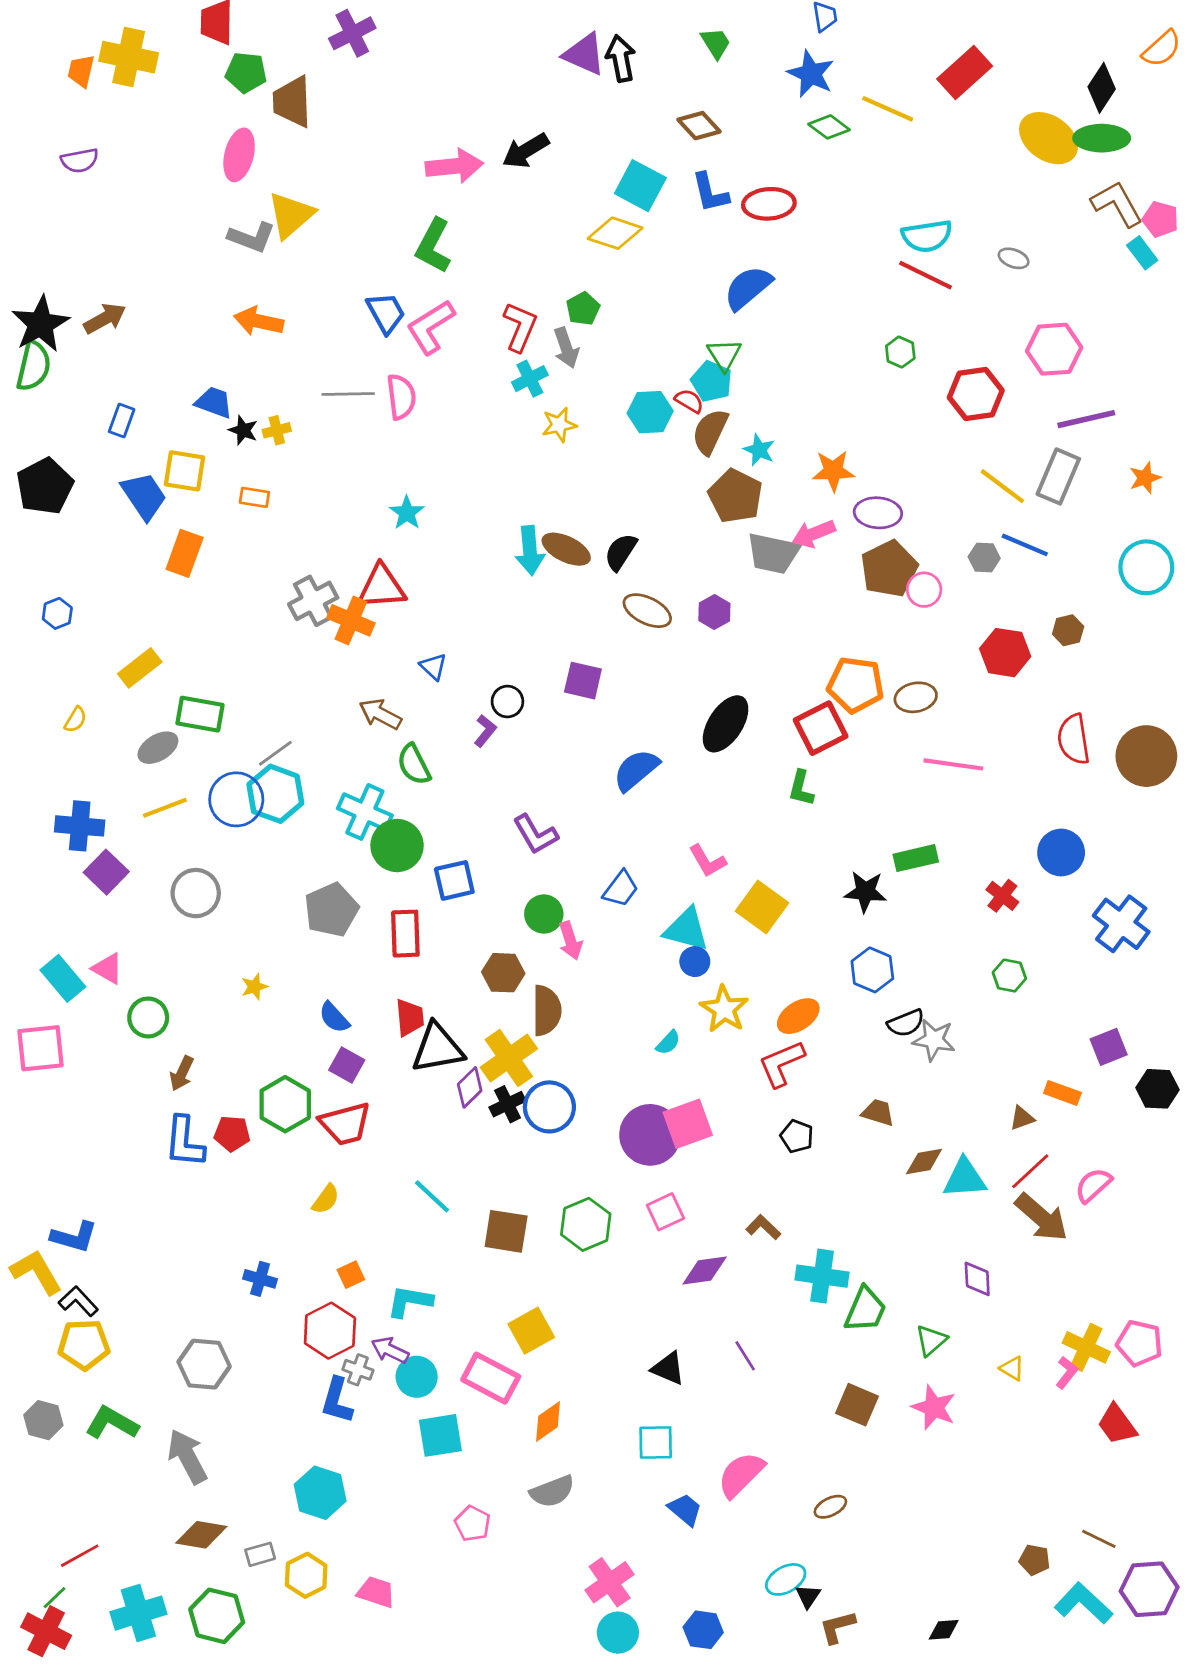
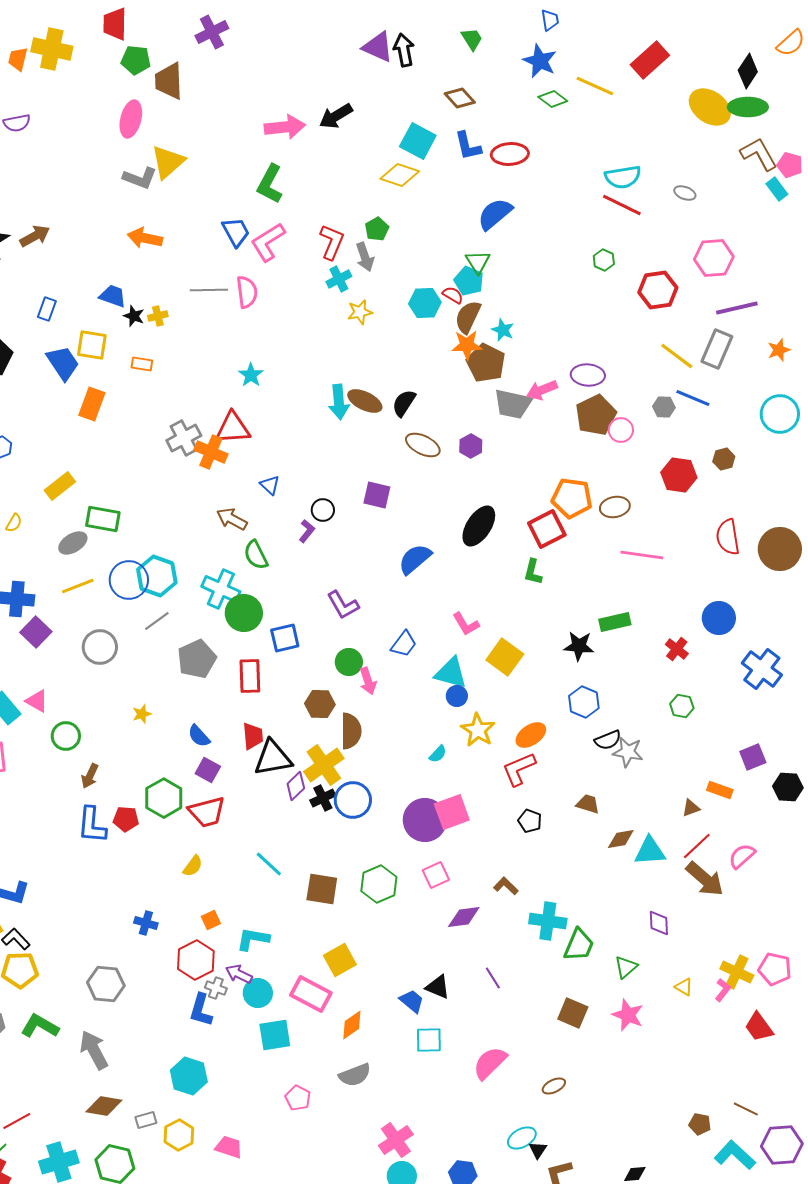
orange star: (833, 471) -> (467, 345), moved
gray line: (275, 753) -> (157, 621), moved
blue trapezoid: (685, 1510) -> (412, 1001), moved

